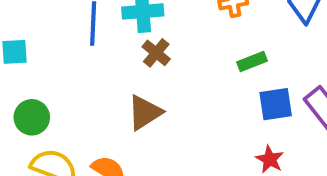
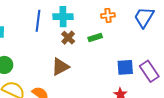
green rectangle: (252, 62) -> (95, 38), moved

